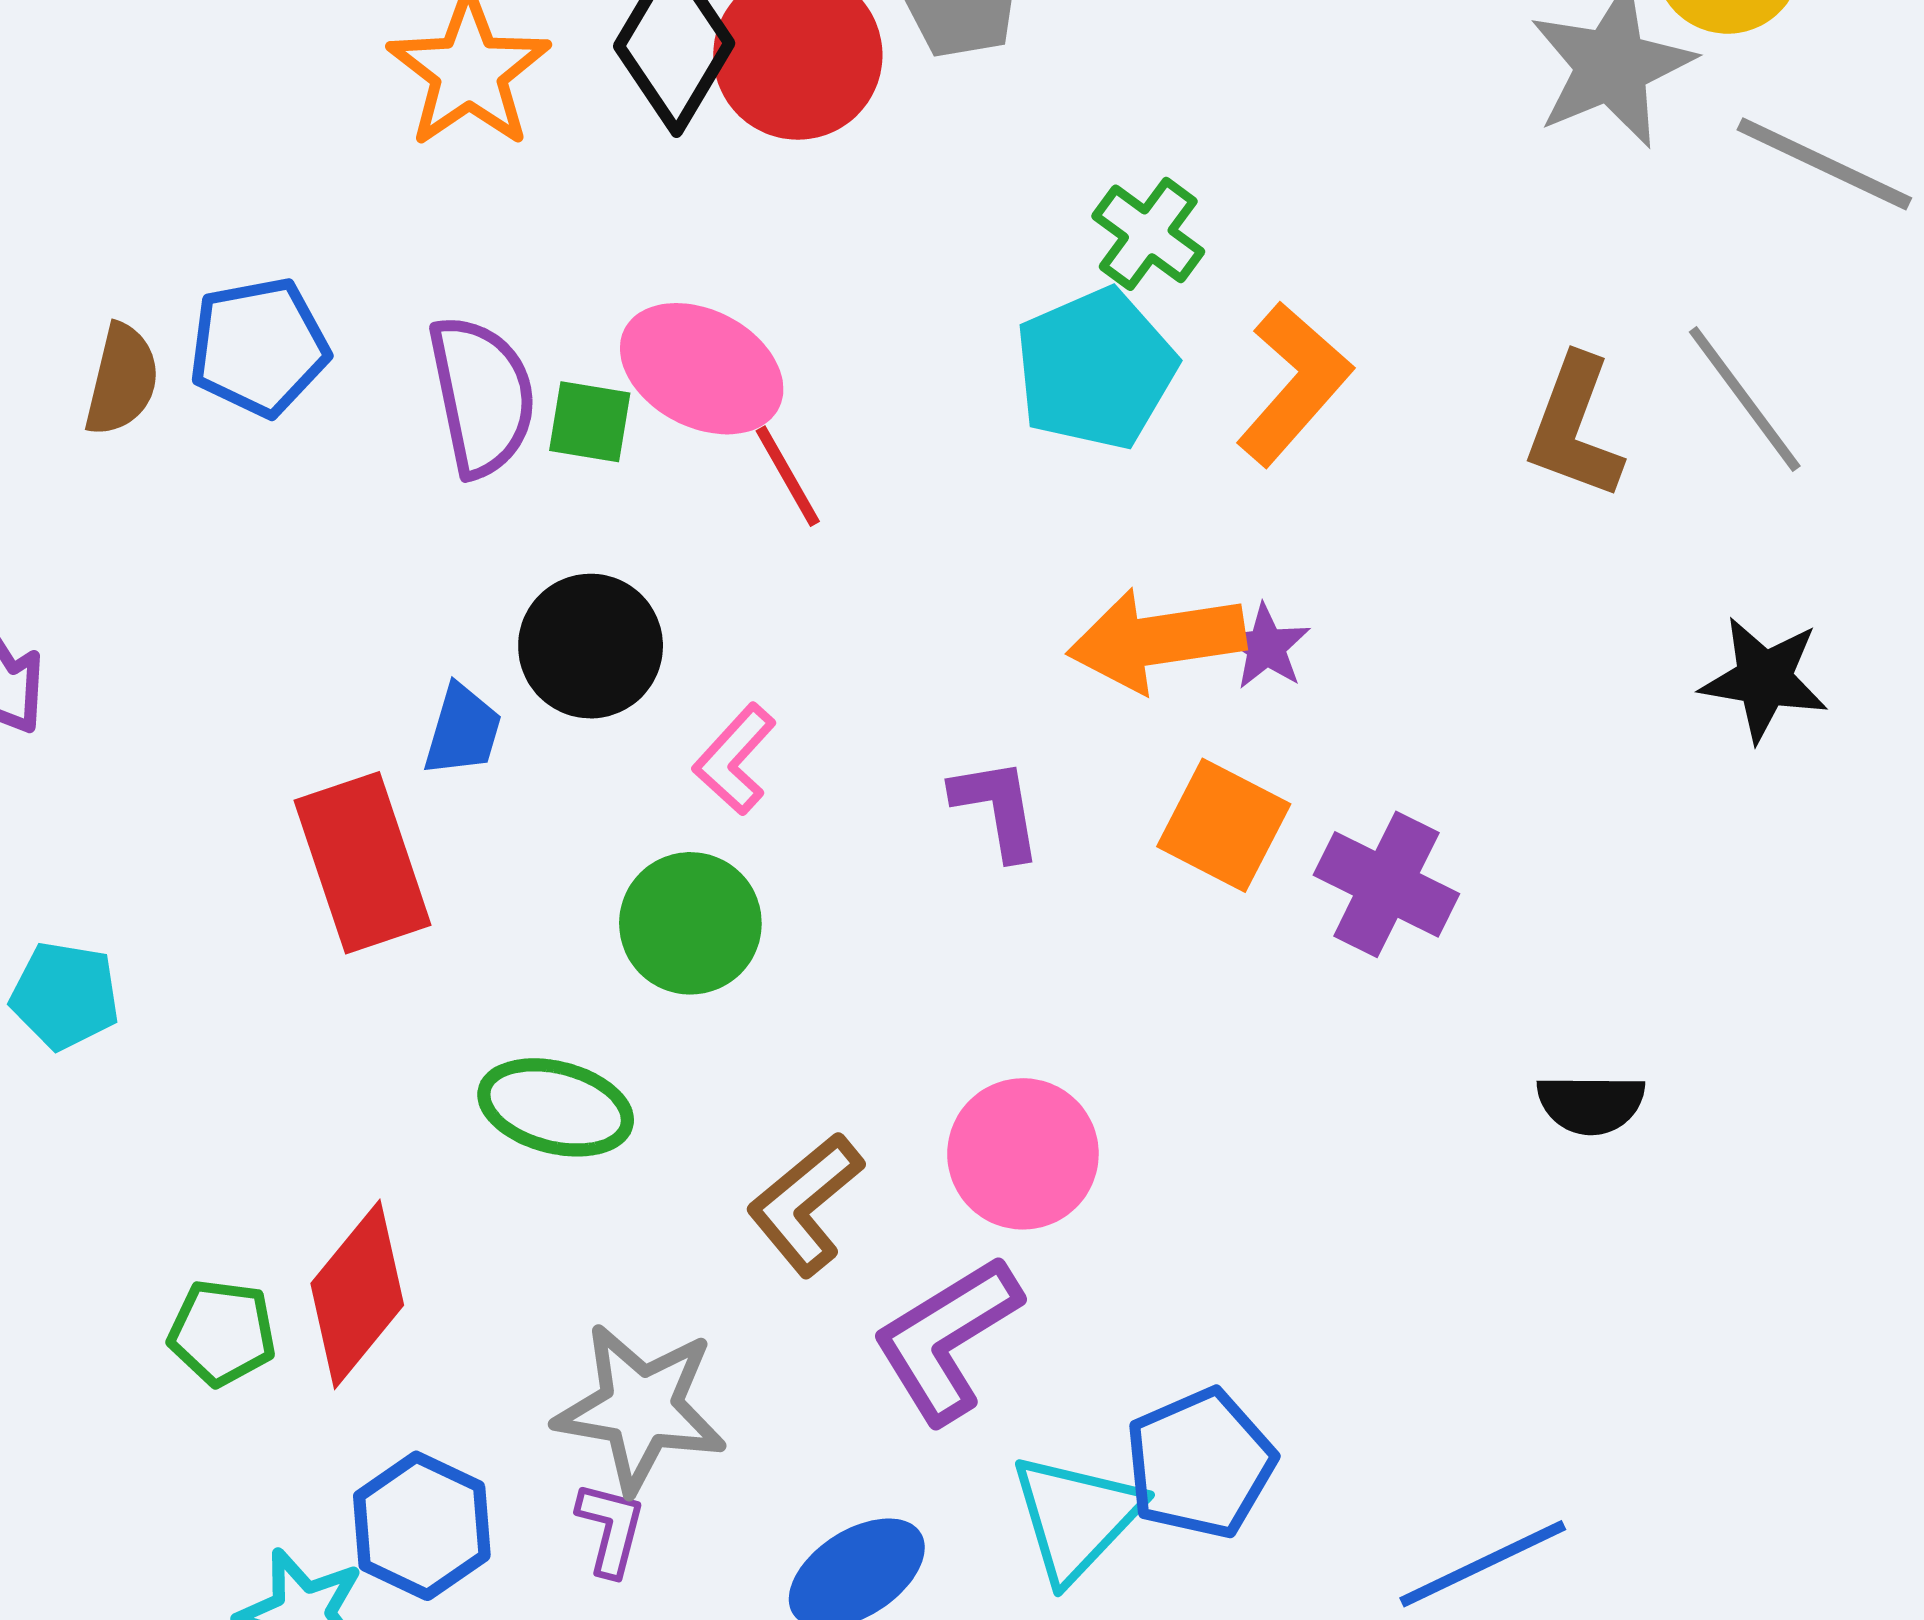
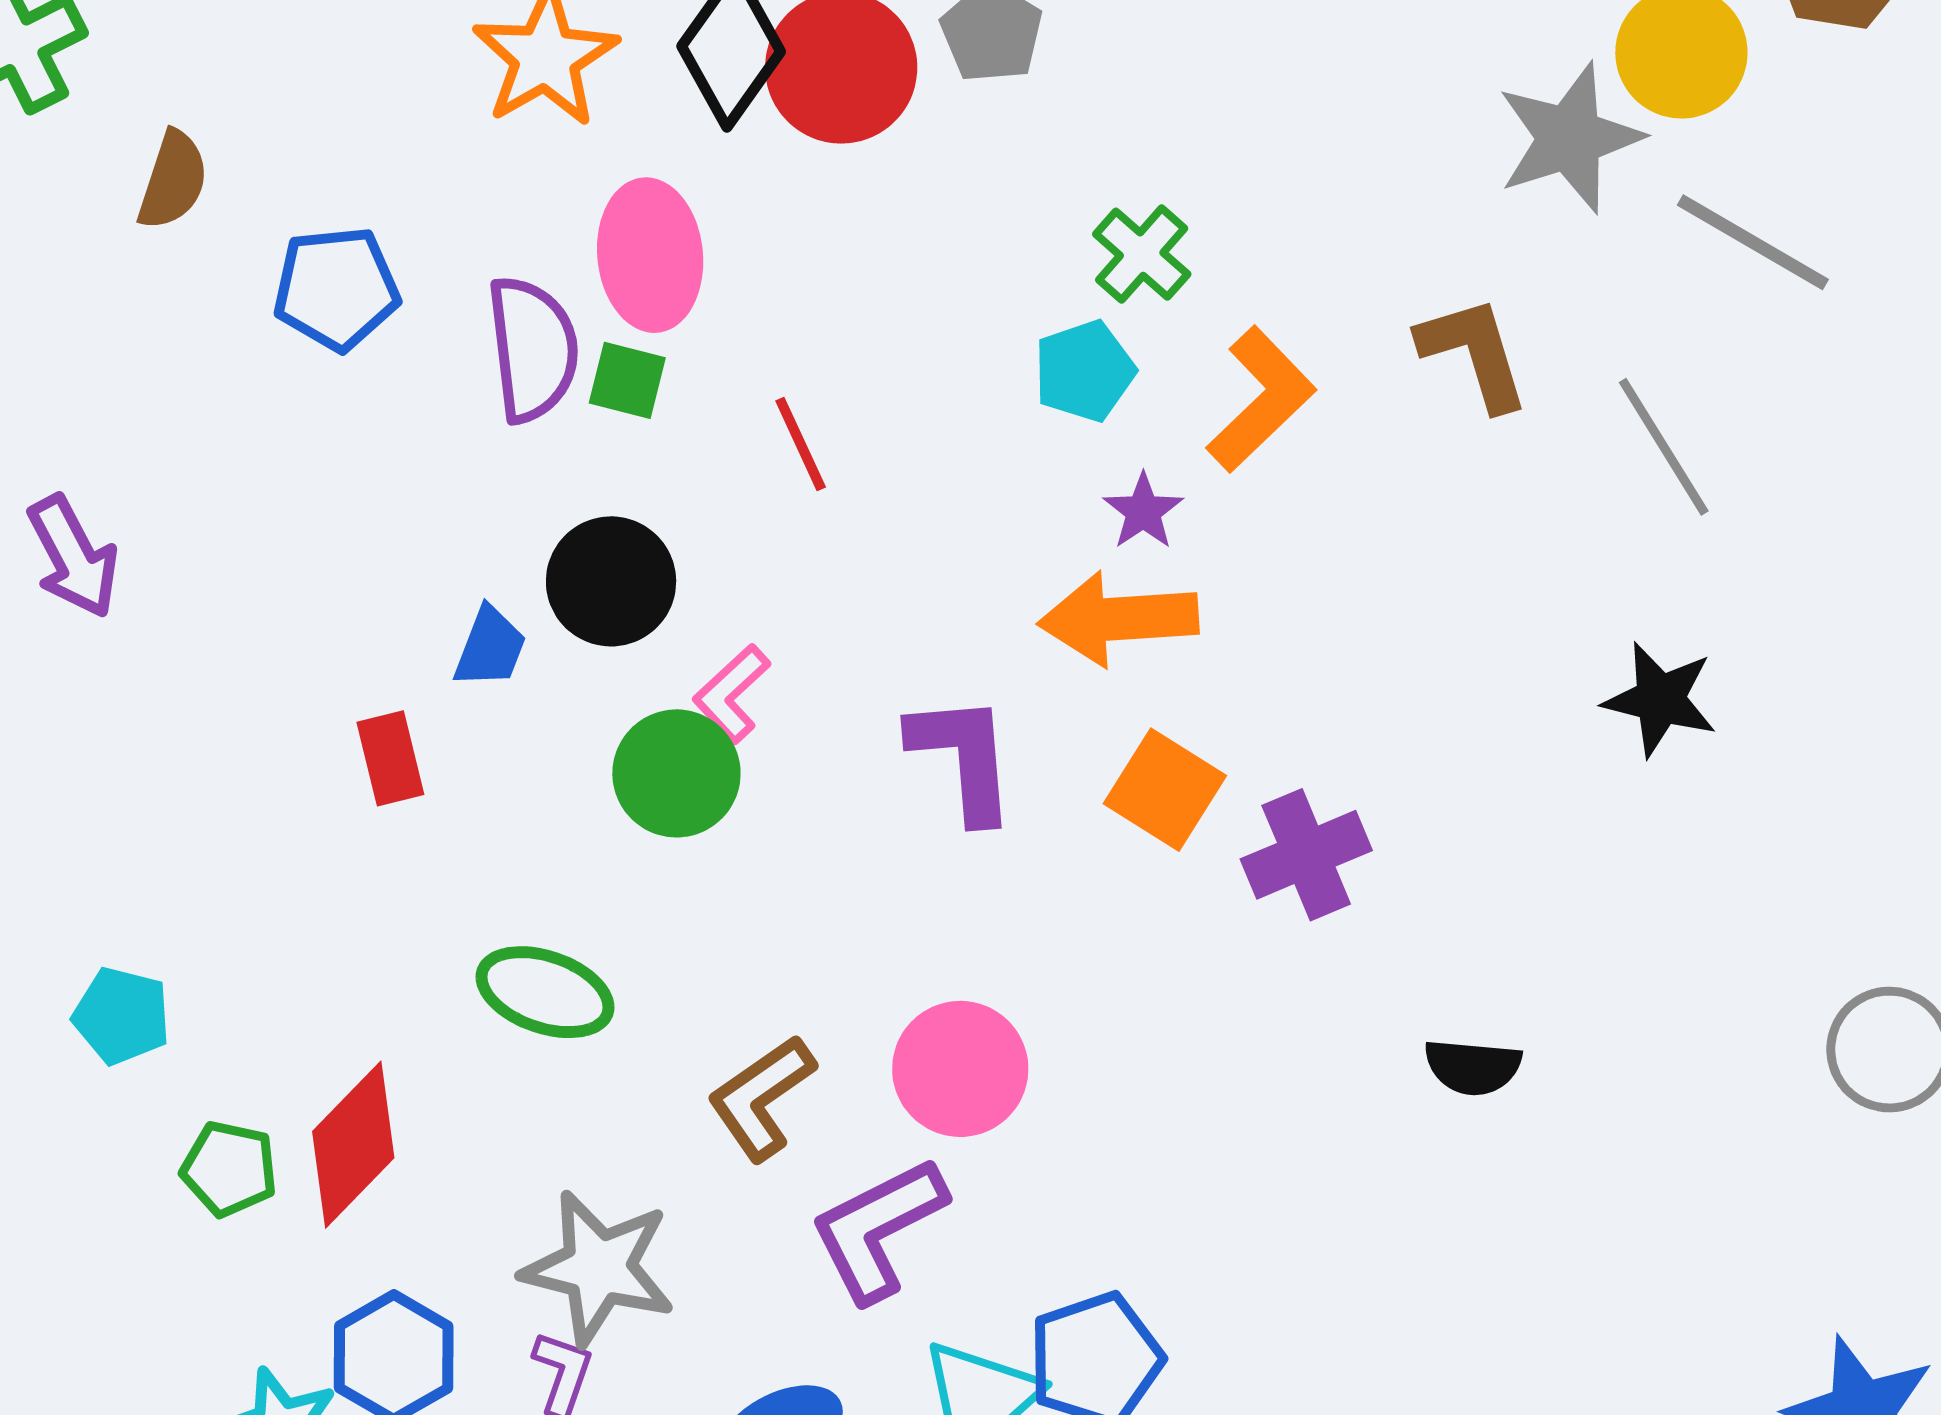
pink ellipse: (702, 369) -> (650, 255), moved, turned 52
cyan pentagon: (1096, 369) -> (1084, 371), size x0.7
brown semicircle: (122, 380) -> (173, 180), moved
brown L-shape: (1575, 427) -> (1474, 353), moved, turned 138
purple star: (1266, 647) -> (1143, 511), moved
purple L-shape: (997, 808) -> (963, 757), size x1.4
red rectangle: (363, 863) -> (390, 758), size x0.6
purple cross: (1386, 884) -> (1306, 855), turned 36
green circle: (690, 923) -> (676, 773), moved
cyan pentagon: (65, 996) -> (122, 1016), moved

